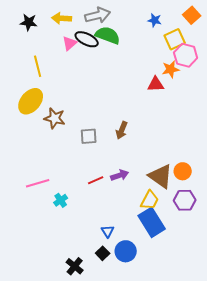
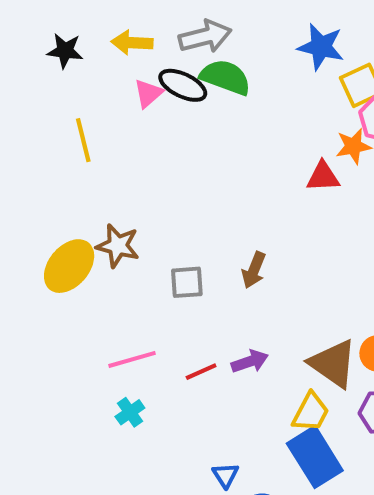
blue star: (155, 20) -> (321, 47), size x1.6
yellow ellipse: (31, 101) -> (69, 266), moved
pink line: (38, 183) -> (132, 359), moved

